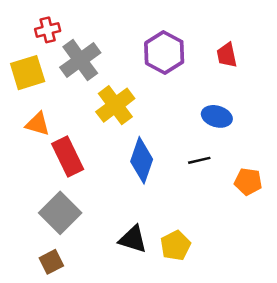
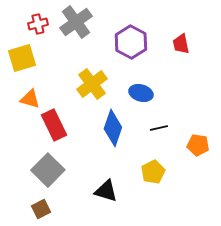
gray cross: (80, 60) -> (76, 22), moved
blue ellipse: (217, 116) -> (141, 93), moved
yellow pentagon: (175, 246) -> (153, 172), moved

